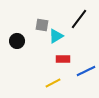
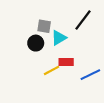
black circle: (17, 41) -> (36, 43), moved
yellow line: (53, 83) -> (51, 70), moved

